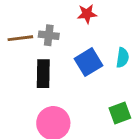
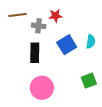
red star: (87, 14) -> (56, 16), moved
brown line: (20, 38) -> (18, 15), moved

